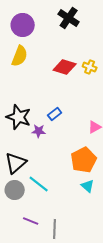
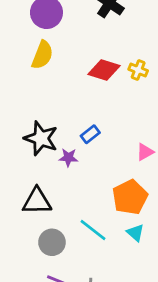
black triangle: (16, 163) -> (37, 201), turned 40
cyan line: (39, 184) -> (93, 230), moved
gray circle: (15, 190) -> (52, 242), moved

